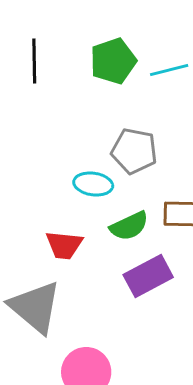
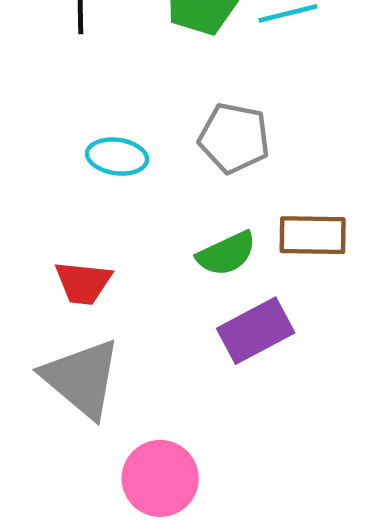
cyan ellipse: (93, 184) -> (117, 157), moved
red trapezoid: (64, 245) -> (83, 283), moved

